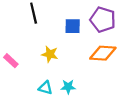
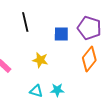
orange diamond: (103, 53) -> (89, 59), turned -55

